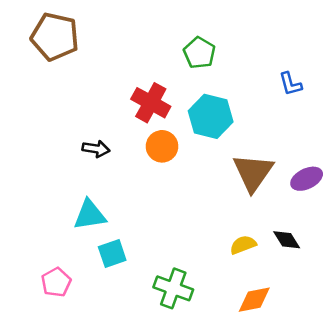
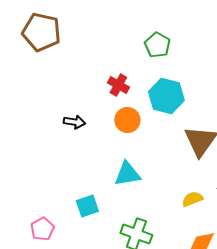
red cross: (151, 103) -> (118, 85), size x0.7
cyan triangle: (90, 215) -> (127, 174), moved

